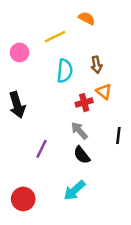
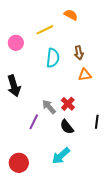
orange triangle: (104, 92) -> (85, 75), turned -48
red cross: (84, 103) -> (68, 104), moved, turned -32
gray arrow: (79, 131) -> (49, 107), moved
black line: (118, 135) -> (97, 122), moved

